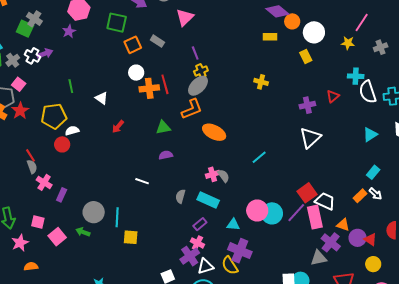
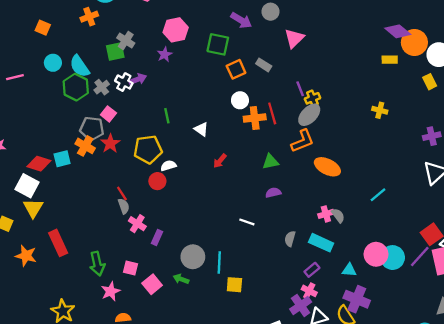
orange circle: (292, 21) -> (414, 42), size x1.5
green square: (25, 29) -> (115, 52), turned -36
purple line: (195, 53) -> (300, 89), moved

